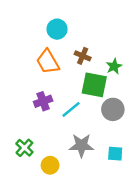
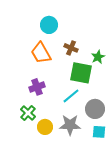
cyan line: (71, 109) -> (71, 96), moved
gray circle: (113, 109) -> (95, 109), moved
green cross: (24, 148) -> (28, 113), moved
yellow circle: (50, 165) -> (45, 127), moved

